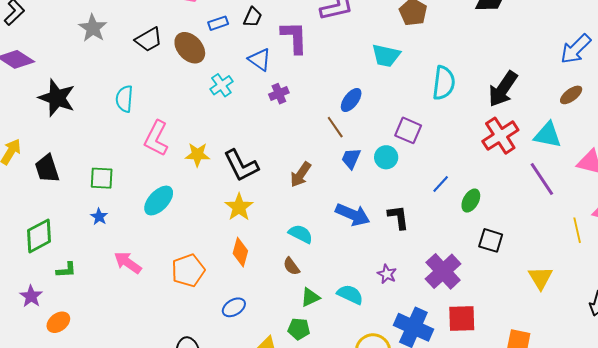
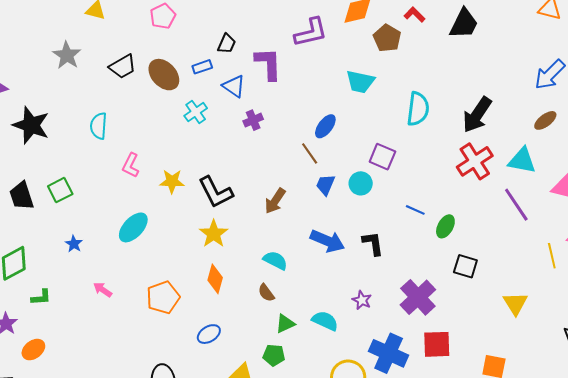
blue rectangle: (218, 23) -> (202, 67), moved
pink L-shape: (156, 138) -> (131, 165), size x0.7
green square: (102, 178) -> (60, 190), moved, turned -30
blue line: (441, 184) -> (415, 210), turned 72
pink arrow: (128, 263) -> (103, 290), size x0.7

